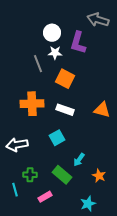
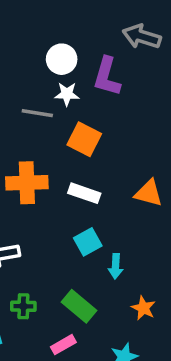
gray line: (38, 64) -> (37, 113), turned -60
cyan square: (57, 138) -> (88, 242), moved
cyan arrow: (79, 160) -> (116, 266), moved, turned -32
pink rectangle: (45, 197) -> (63, 345), moved

